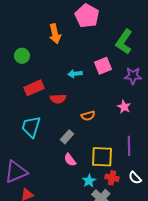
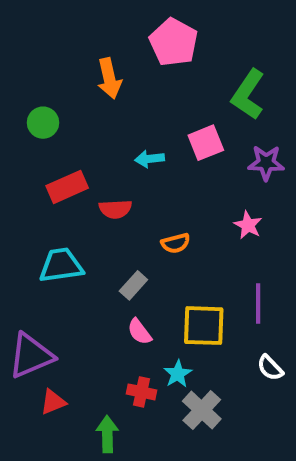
cyan trapezoid: (31, 127) -> (61, 265), turned 65
red cross: (112, 178) -> (141, 392), moved

